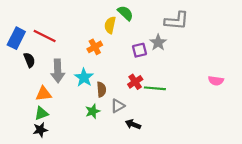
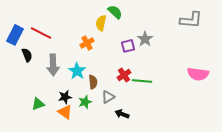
gray L-shape: (177, 21) -> (191, 20), moved
pink semicircle: (216, 81) -> (198, 74), size x1.5
orange triangle: (44, 94) -> (65, 112), moved, turned 42
black star: (40, 130) -> (65, 97), moved

